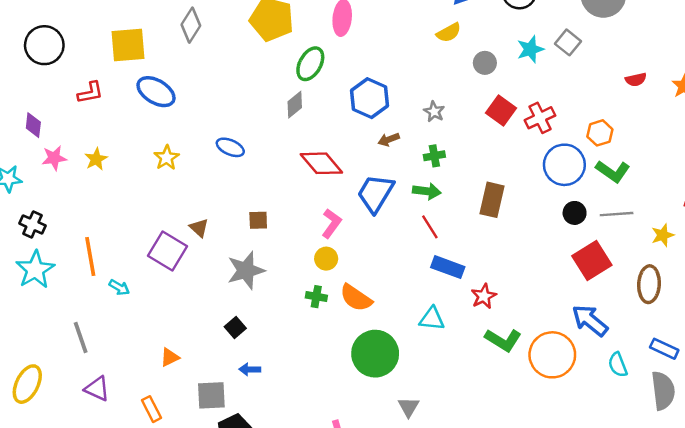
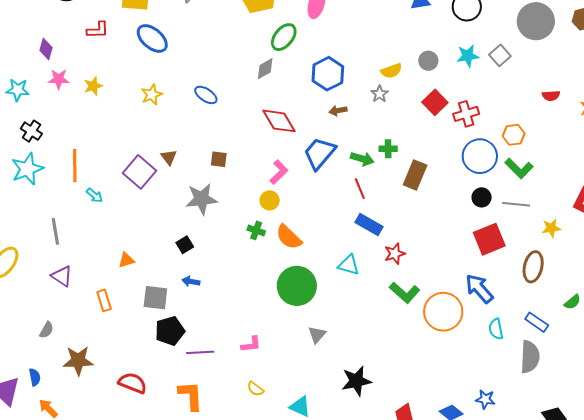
yellow semicircle: (449, 33) -> (391, 71), moved
green cross: (434, 156) -> (388, 149), moved

